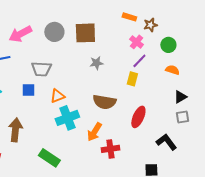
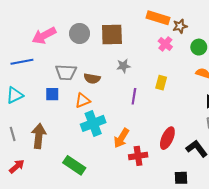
orange rectangle: (129, 17) -> (158, 18), size x1.5
purple line: (139, 61) -> (134, 96), moved, turned -35
brown semicircle: (104, 102) -> (92, 78), moved, size x0.7
red ellipse: (138, 117) -> (167, 138), moved

